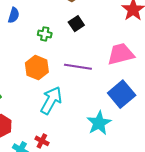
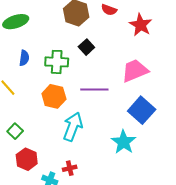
blue semicircle: (14, 15) -> (24, 58), moved
green cross: (45, 34) -> (57, 62), size x1.6
red cross: (42, 141) -> (70, 168), turned -32

